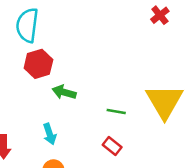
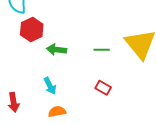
green line: (116, 111) -> (102, 50), moved

